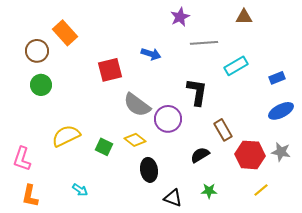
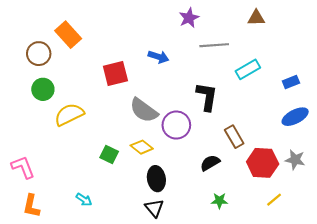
yellow semicircle: (66, 136) -> (69, 115), moved
pink L-shape: (22, 159) -> (23, 167), turned 140
black triangle: (173, 198) -> (154, 208), moved, turned 30

